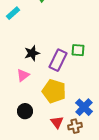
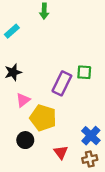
black star: (32, 53) -> (13, 72), moved
yellow pentagon: (54, 91) -> (43, 118), moved
brown cross: (75, 126) -> (90, 159), moved

